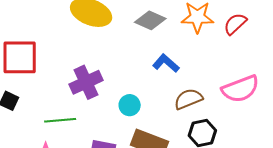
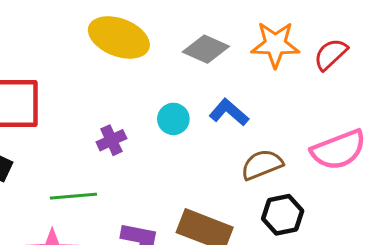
purple cross: (86, 82) -> (111, 140), size x0.6
cyan circle: (130, 105) -> (173, 119), moved

